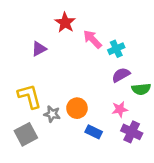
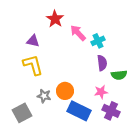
purple triangle: (39, 49) -> (33, 41), turned 40
purple semicircle: (121, 75) -> (102, 63), turned 112
yellow L-shape: (29, 96) -> (33, 65), moved
blue rectangle: (94, 132) -> (79, 111), size x1.6

